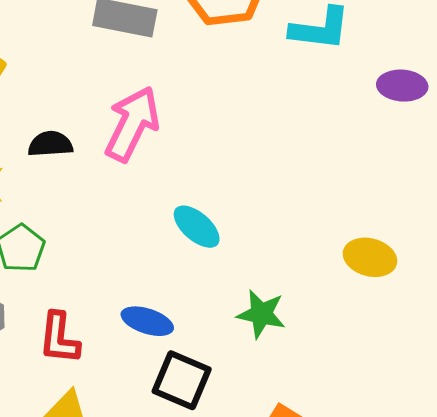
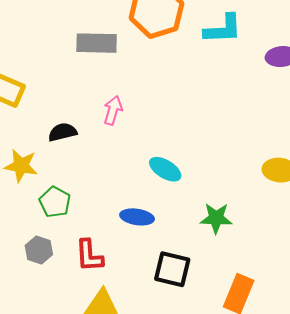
pink arrow: (132, 124) -> (113, 110), size x0.6
blue ellipse: (147, 321) -> (137, 217), moved

